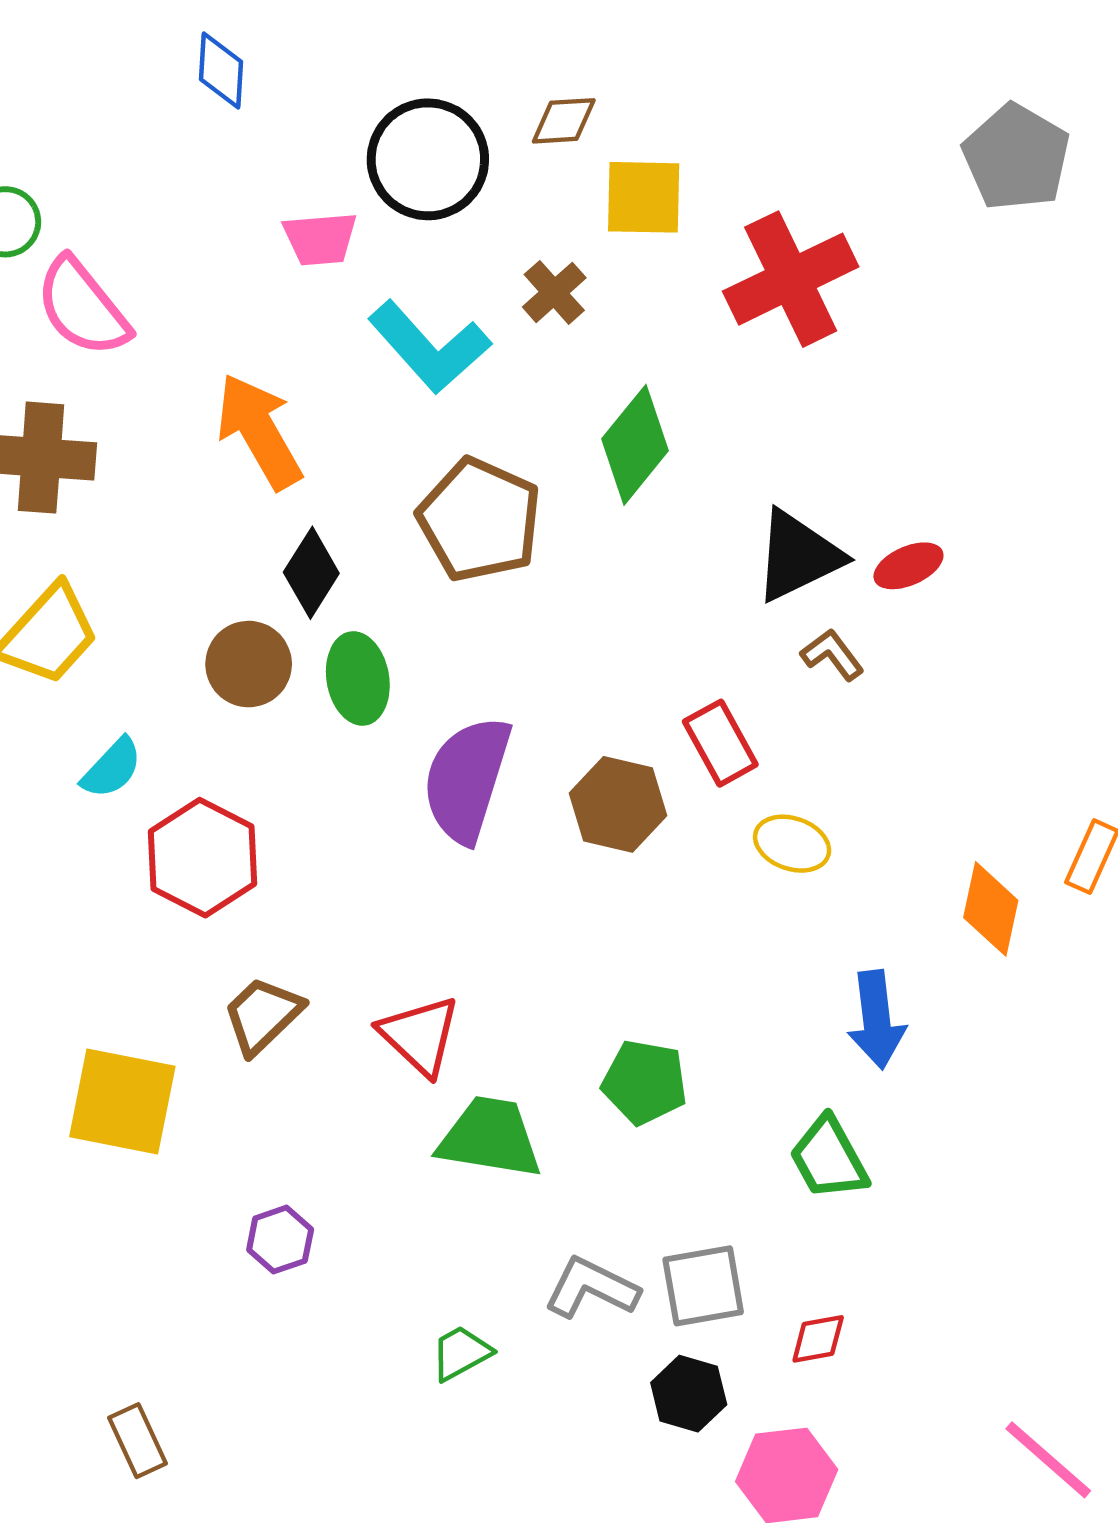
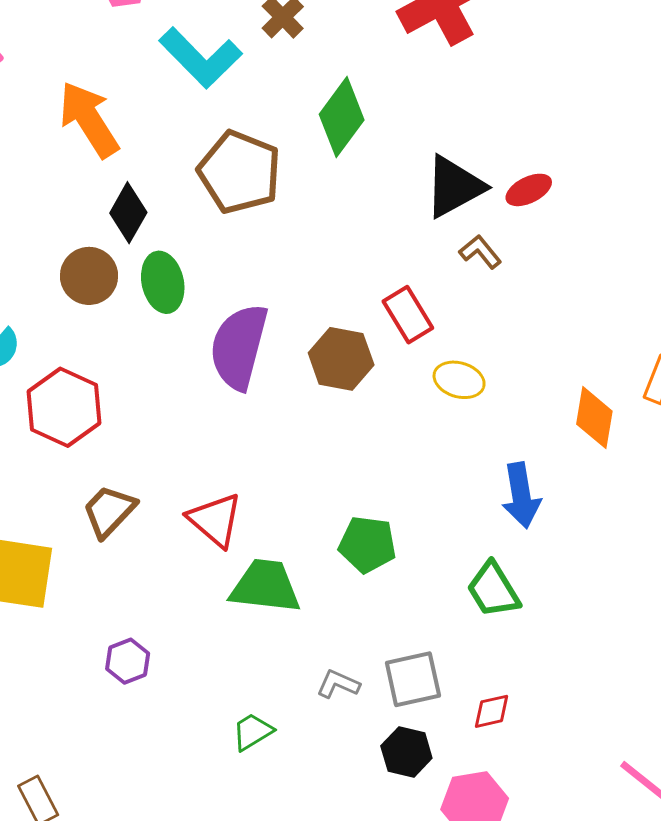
gray L-shape: (591, 1288) -> (338, 684), size x0.7

